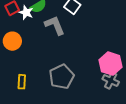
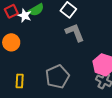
gray L-shape: (55, 25) -> (75, 32), moved

